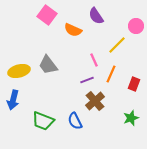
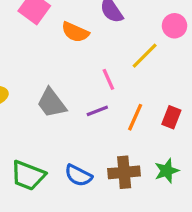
gray trapezoid: (48, 65) -> (52, 103), moved
orange line: (111, 74) -> (135, 117), moved
brown cross: (95, 101) -> (124, 172), moved, turned 36
blue semicircle: (75, 121) -> (78, 175), turned -36

